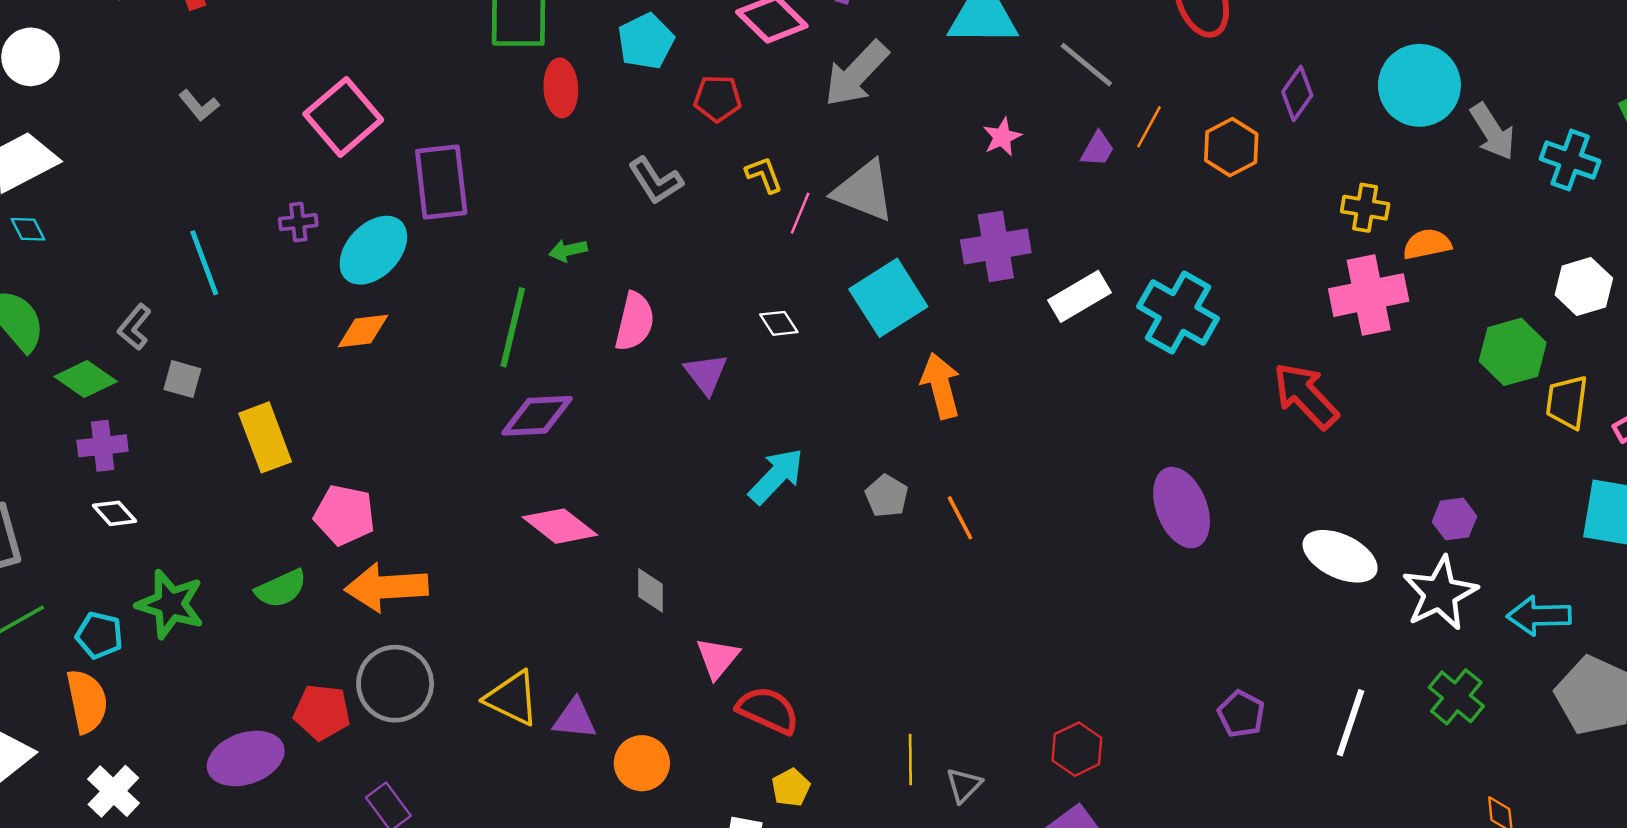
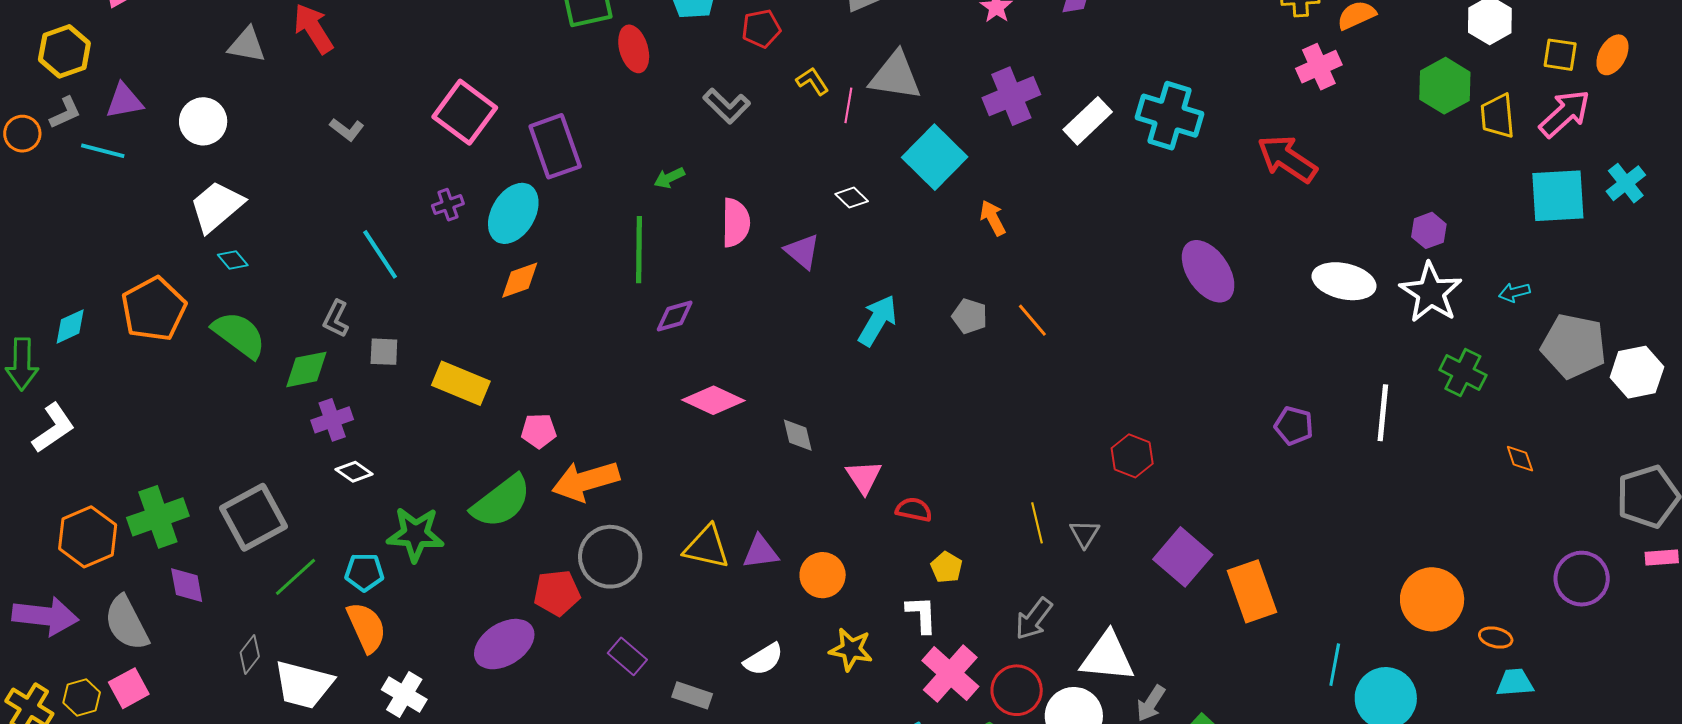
pink cross: (1369, 295) -> (1319, 67), size x0.7
green diamond: (86, 379) -> (306, 369), turned -33
orange arrow: (941, 386) -> (993, 218), size x0.7
purple diamond: (537, 416) -> (675, 316), size x0.7
yellow rectangle: (265, 437) -> (461, 383), turned -34
pink pentagon: (344, 515) -> (539, 431), size x0.7
green semicircle: (281, 589) -> (501, 501), size x1.5
cyan arrow: (1539, 616) -> (1514, 292), size x0.6
red semicircle: (768, 710) -> (914, 510), size x0.7
red hexagon: (1077, 749) -> (1132, 456), moved

